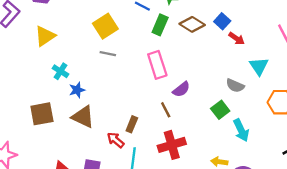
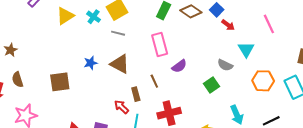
cyan cross: (61, 71) -> (94, 17), moved
brown line: (166, 110) -> (154, 81), moved
brown triangle: (83, 117) -> (120, 64), moved
brown rectangle: (132, 124) -> (136, 94), turned -40
cyan arrow: (241, 130) -> (237, 115), moved

